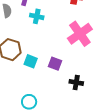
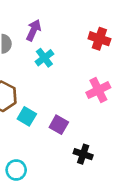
cyan cross: (37, 16) -> (44, 58), turned 32
pink cross: (80, 34) -> (98, 90), size x0.7

